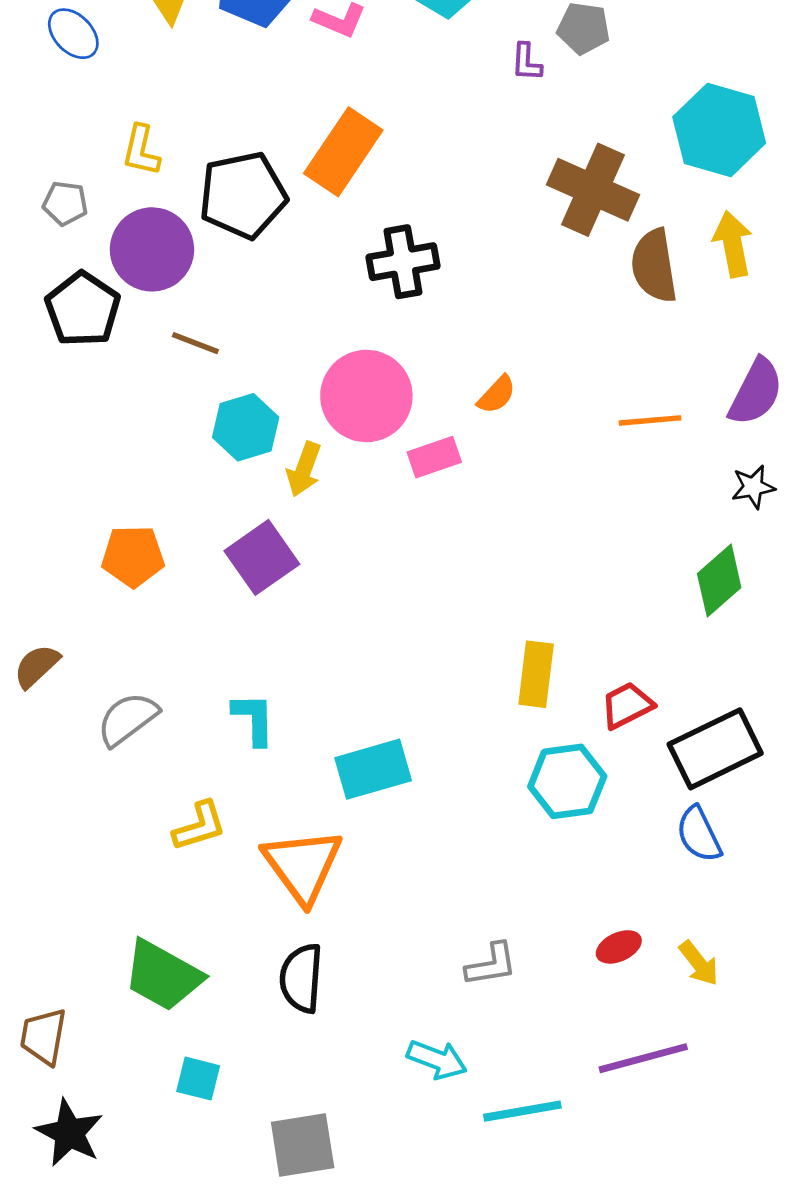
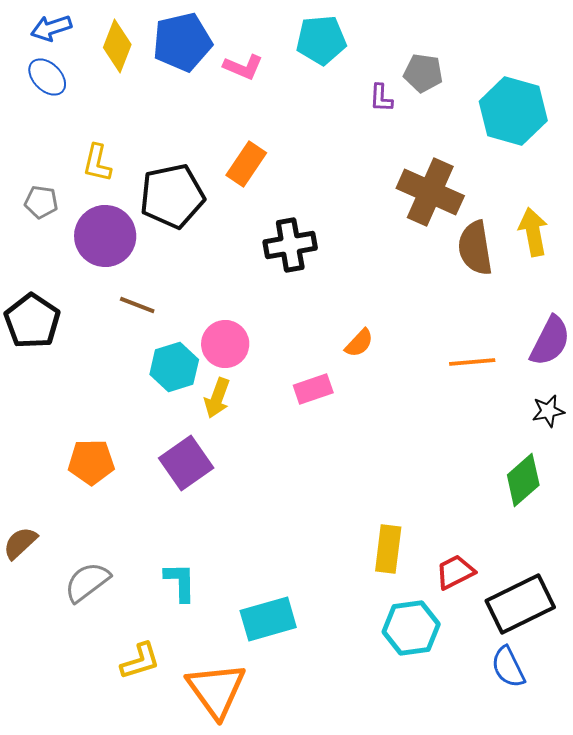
cyan hexagon: (719, 130) -> (513, 111), moved
orange rectangle: (343, 152) -> (246, 164), size x0.7
black pentagon: (83, 309) -> (32, 321), moved
pink circle: (366, 396) -> (225, 344), moved, size x0.7

